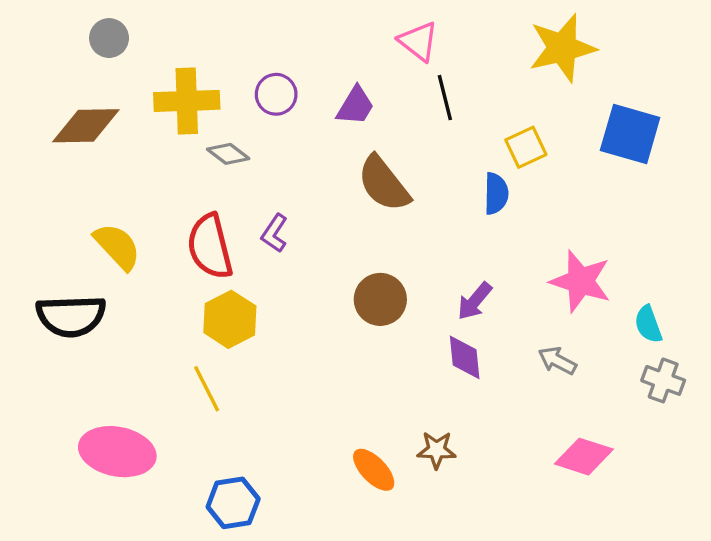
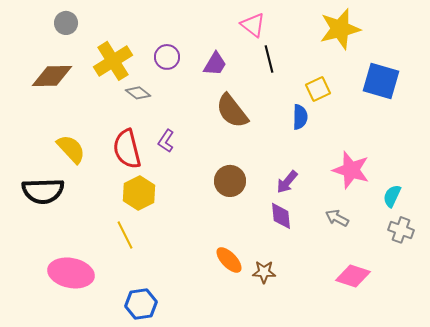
yellow cross: (187, 101) -> (113, 61), turned -30
cyan semicircle: (648, 324) -> (392, 196), turned 45
orange ellipse: (374, 470) -> (229, 260), moved

